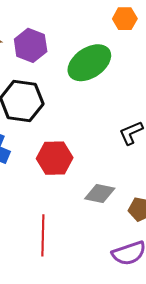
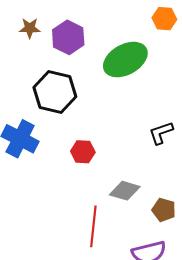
red hexagon: (55, 158) -> (83, 152), size x0.7
red line: (43, 235) -> (93, 226), moved

